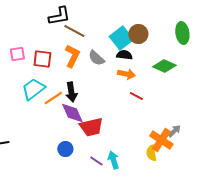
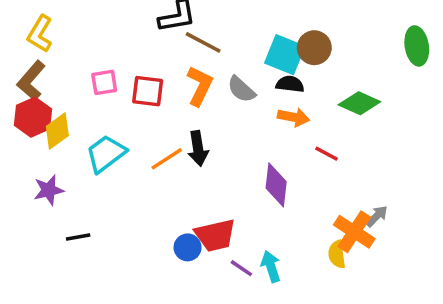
green ellipse: (182, 33) -> (417, 46), moved
cyan square: (121, 38) -> (285, 55), turned -30
cyan trapezoid: (33, 89) -> (106, 154), moved
red line: (136, 96) -> (326, 154), moved
purple diamond: (72, 113) -> (276, 185), moved, turned 30
red trapezoid: (91, 127) -> (215, 235), moved

